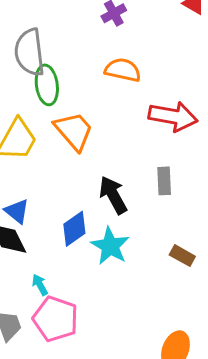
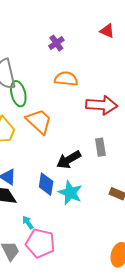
black arrow: (113, 195) -> (69, 160), turned -85
blue diamond: (74, 229) -> (46, 184), turned -40

